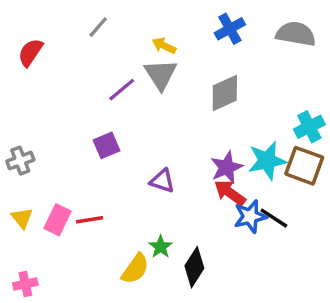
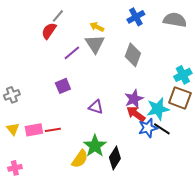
red semicircle: (30, 52) -> (49, 31), moved
gray diamond: (225, 93) -> (133, 55), turned -45
cyan star: (267, 161) -> (158, 109), moved
pink rectangle: (57, 220) -> (34, 130), turned 54
green star: (161, 247) -> (95, 146), size x1.6

